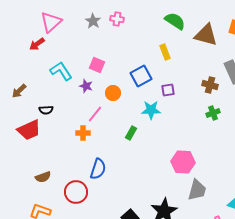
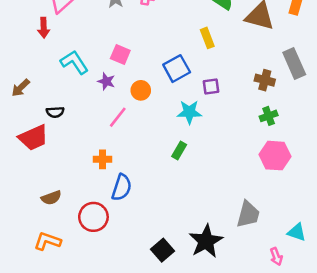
red arrow: (37, 44) -> (44, 28), turned -56
orange cross: (83, 133) -> (102, 159), moved
green rectangle: (131, 133) -> (179, 150), moved
pink hexagon: (183, 162) -> (275, 156), moved

